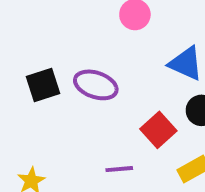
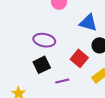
black square: (43, 85) -> (42, 65), moved

